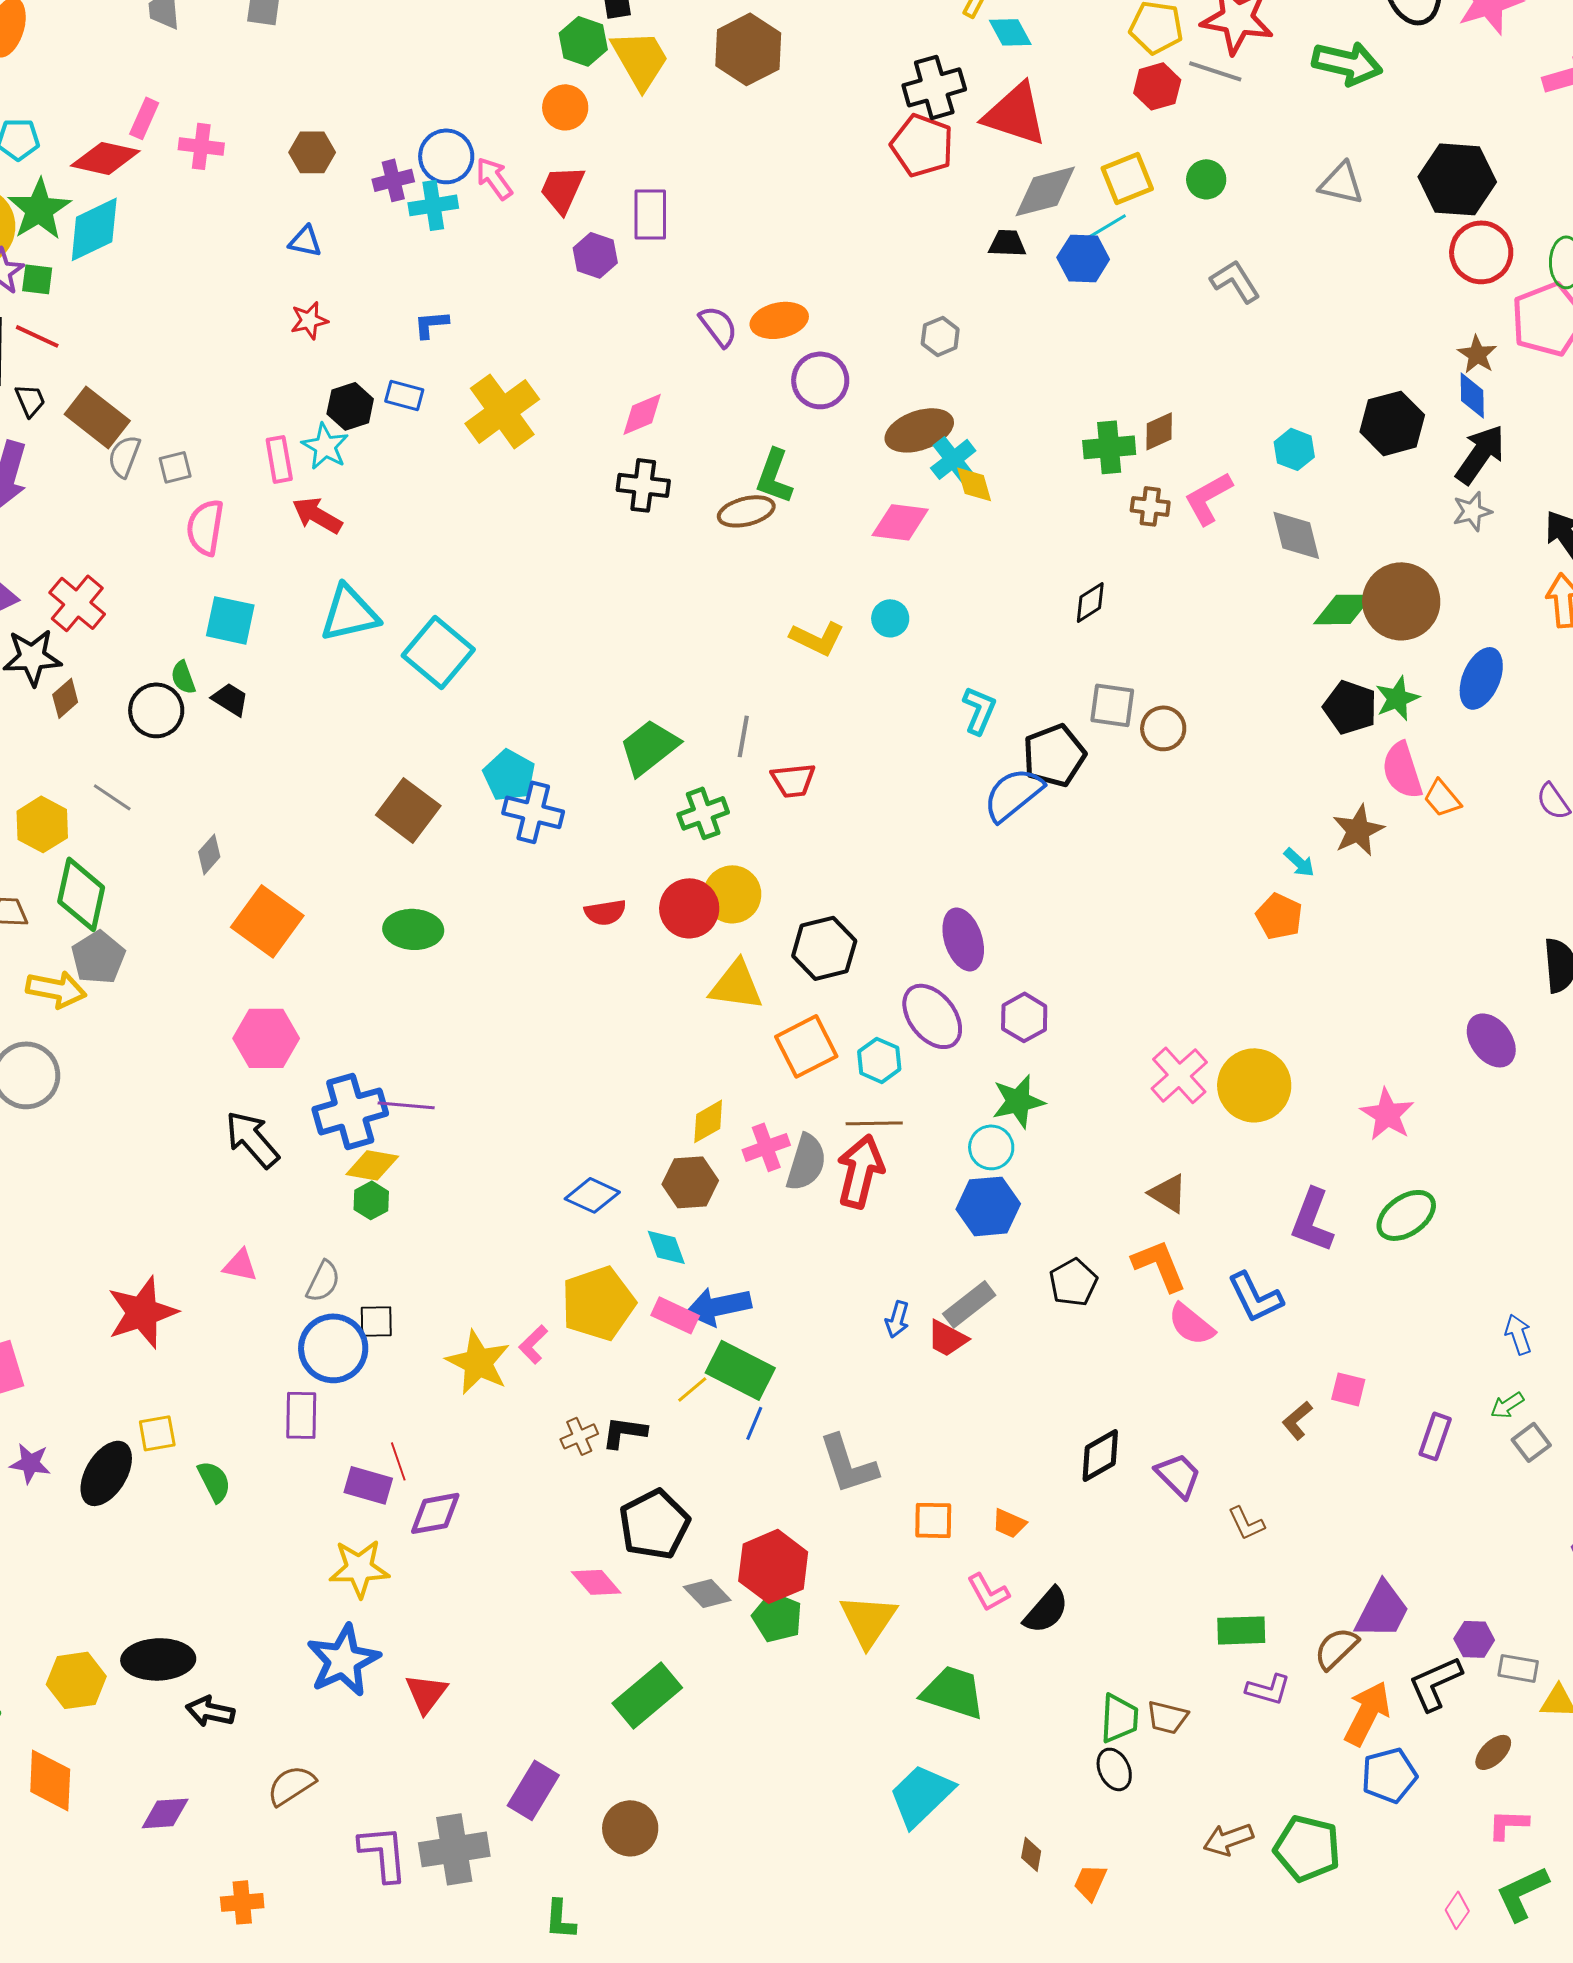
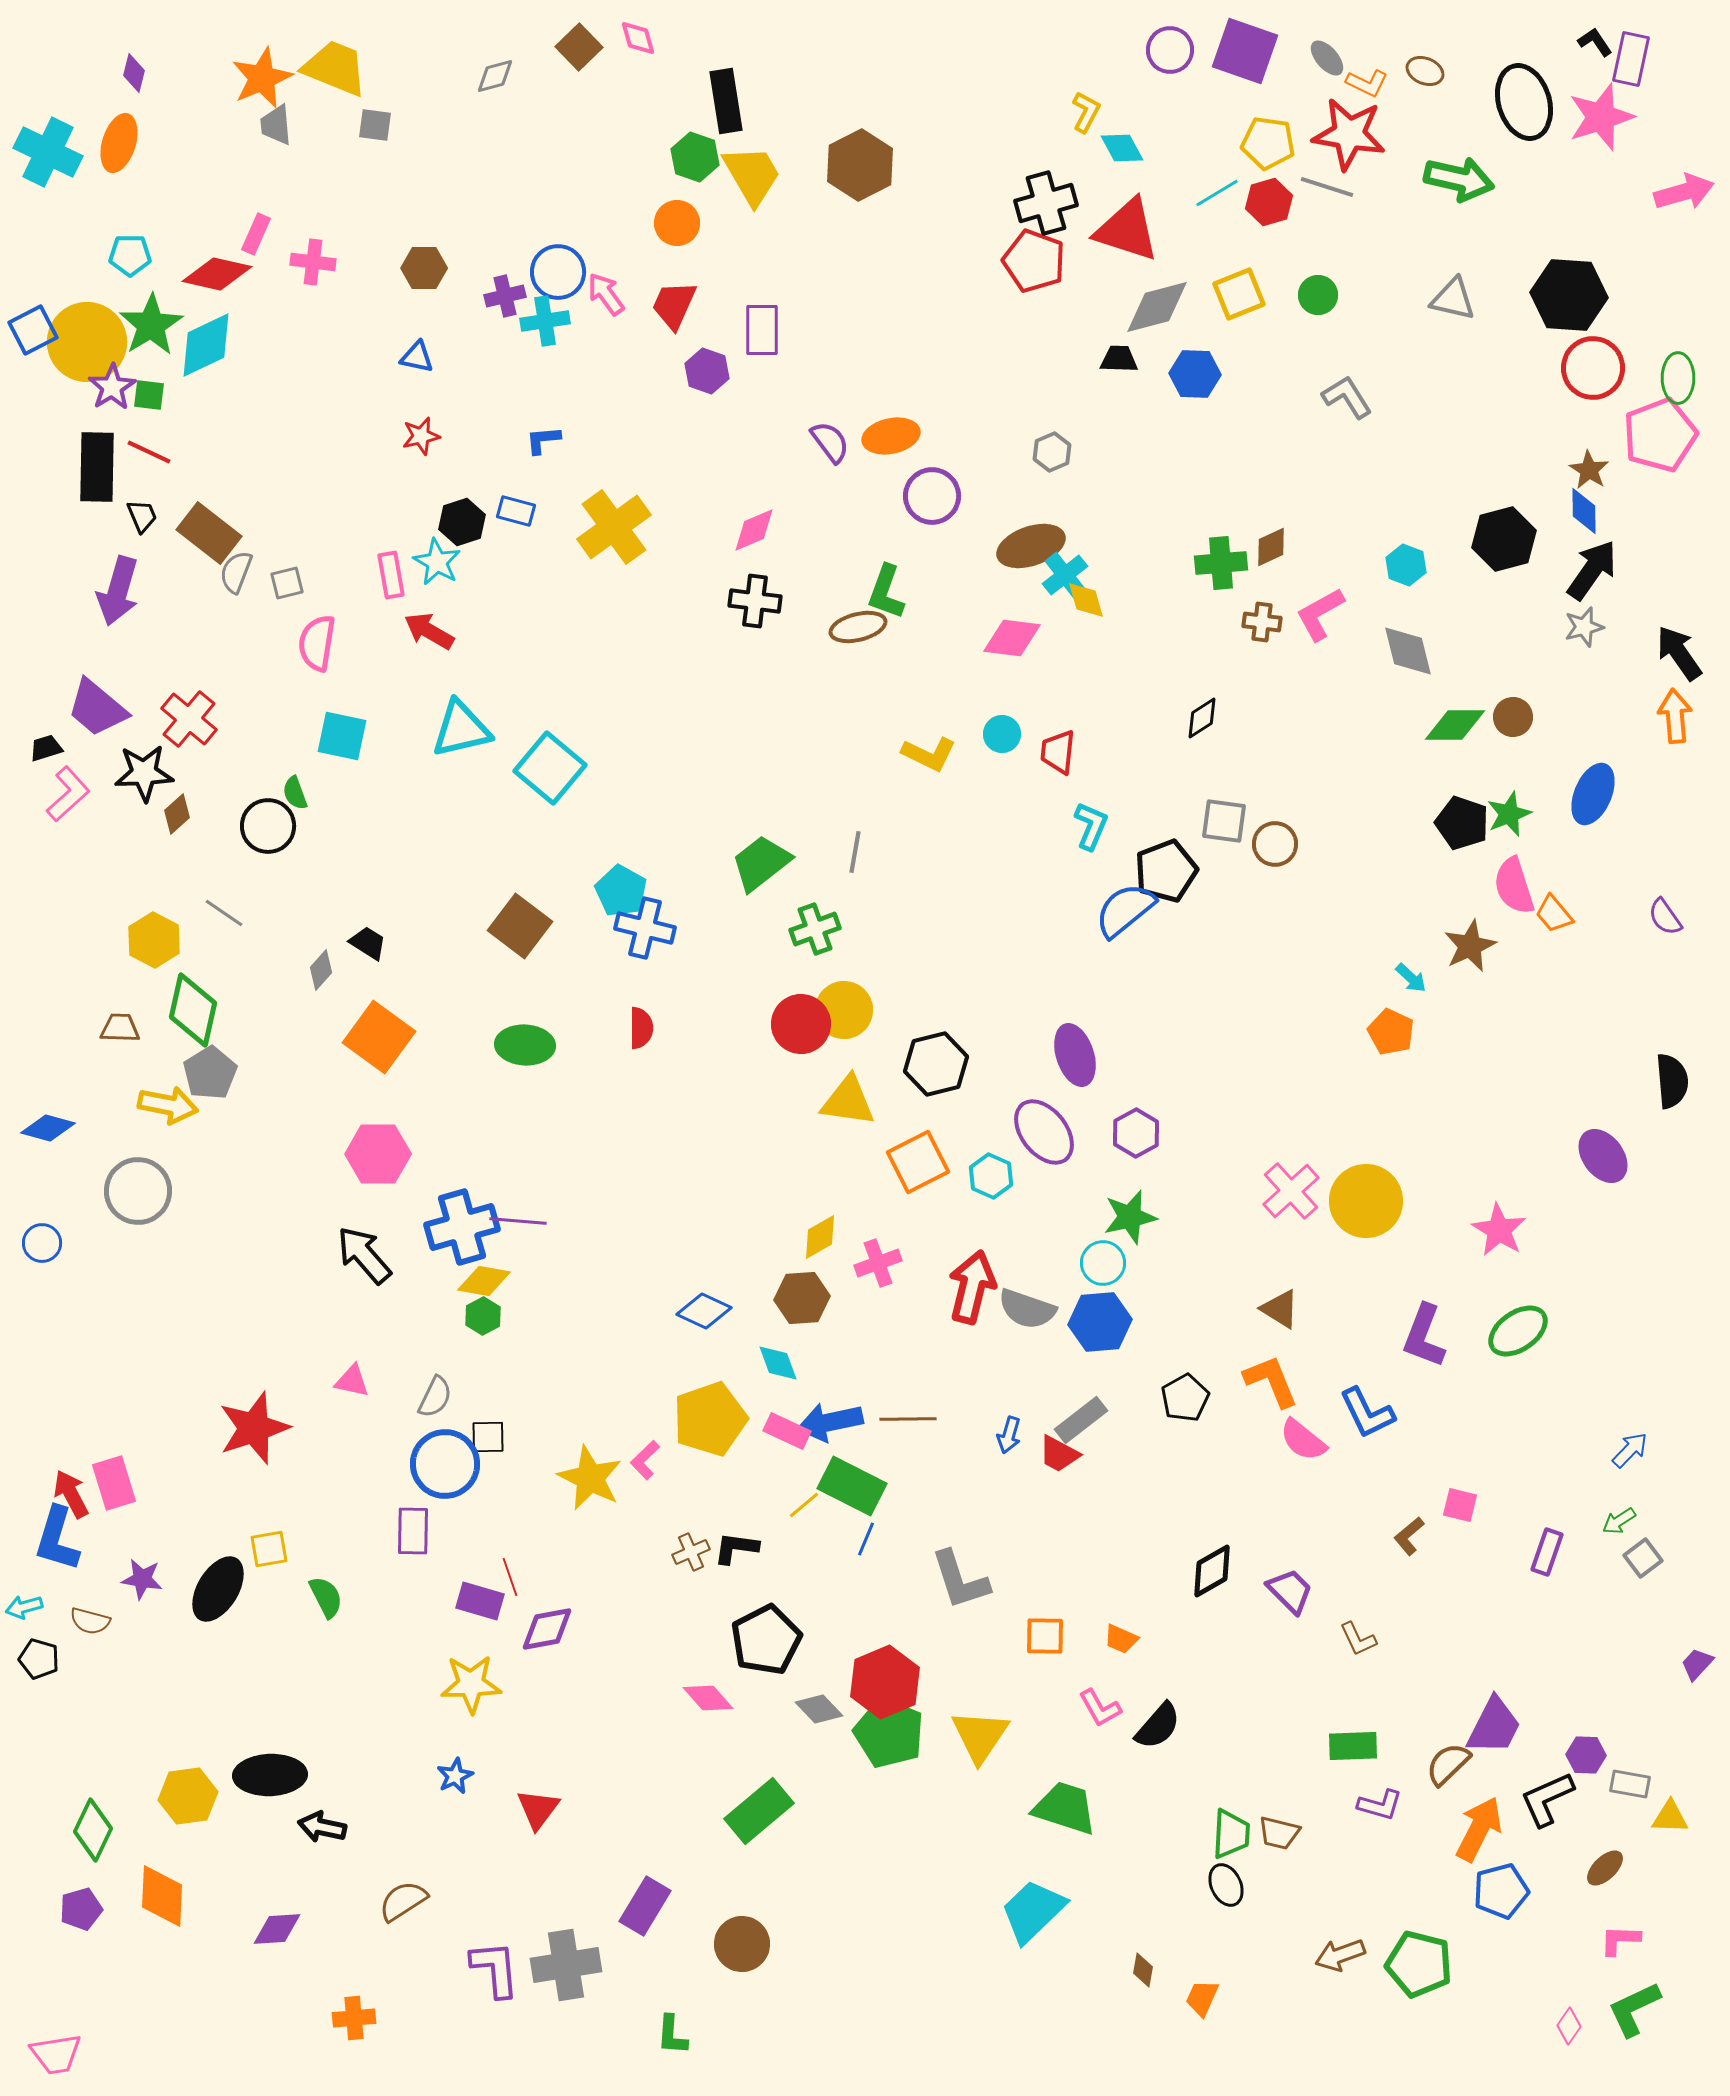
cyan line: (1105, 227) -> (1217, 193), moved
brown circle: (1401, 601) -> (1513, 717), size x0.5
black trapezoid: (230, 699) -> (368, 943), moved
red trapezoid: (793, 780) -> (1058, 752), moved, turned 102
red semicircle: (605, 912) -> (641, 1028), moved, turned -81
brown line: (874, 1123) -> (908, 1419), moved
gray semicircle: (806, 1162) -> (1027, 1309), moved, turned 92
blue arrow: (1518, 1334) -> (1630, 1450), turned 63
green pentagon: (777, 1617) -> (889, 1733), size x1.4
blue star: (343, 1660) -> (455, 1776), size x0.5

